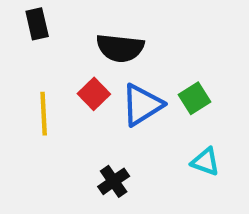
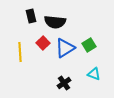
black rectangle: (37, 24) -> (31, 16), moved
black cross: (114, 181) -> (64, 83), moved

